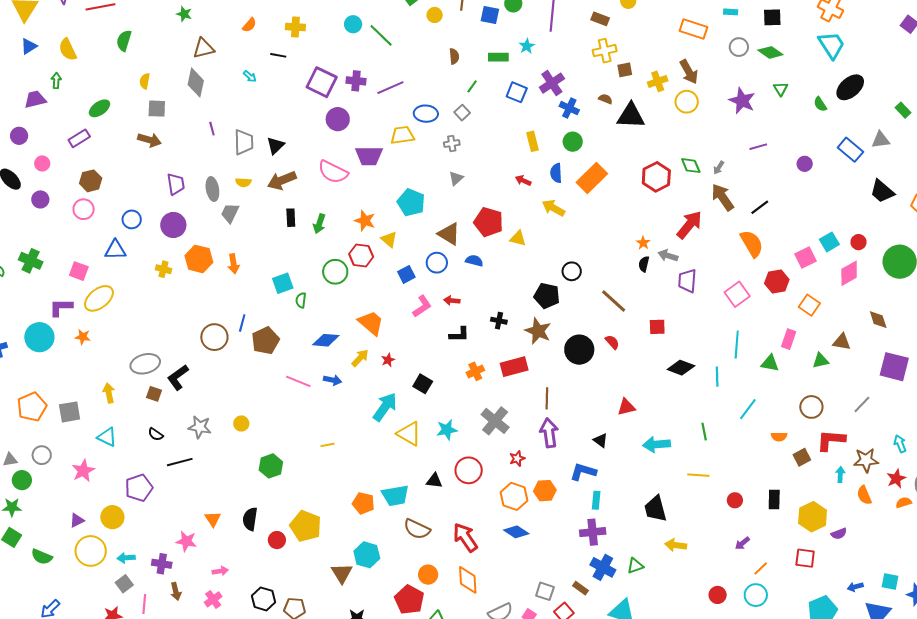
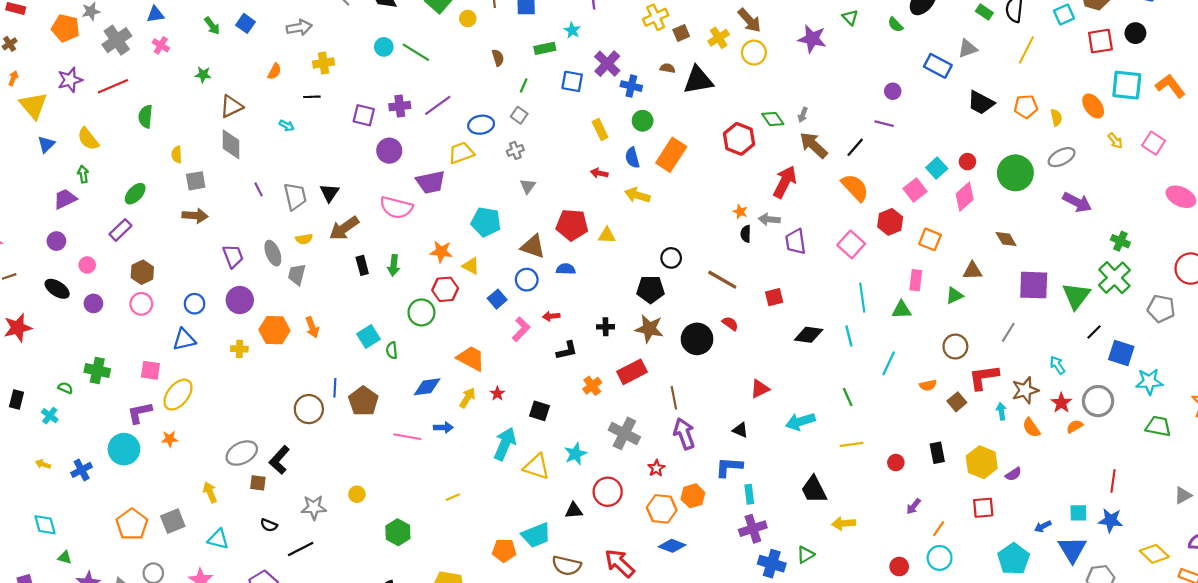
purple square: (322, 82) -> (364, 115), size x0.7
purple line: (758, 147) -> (884, 124), moved, turned 42

